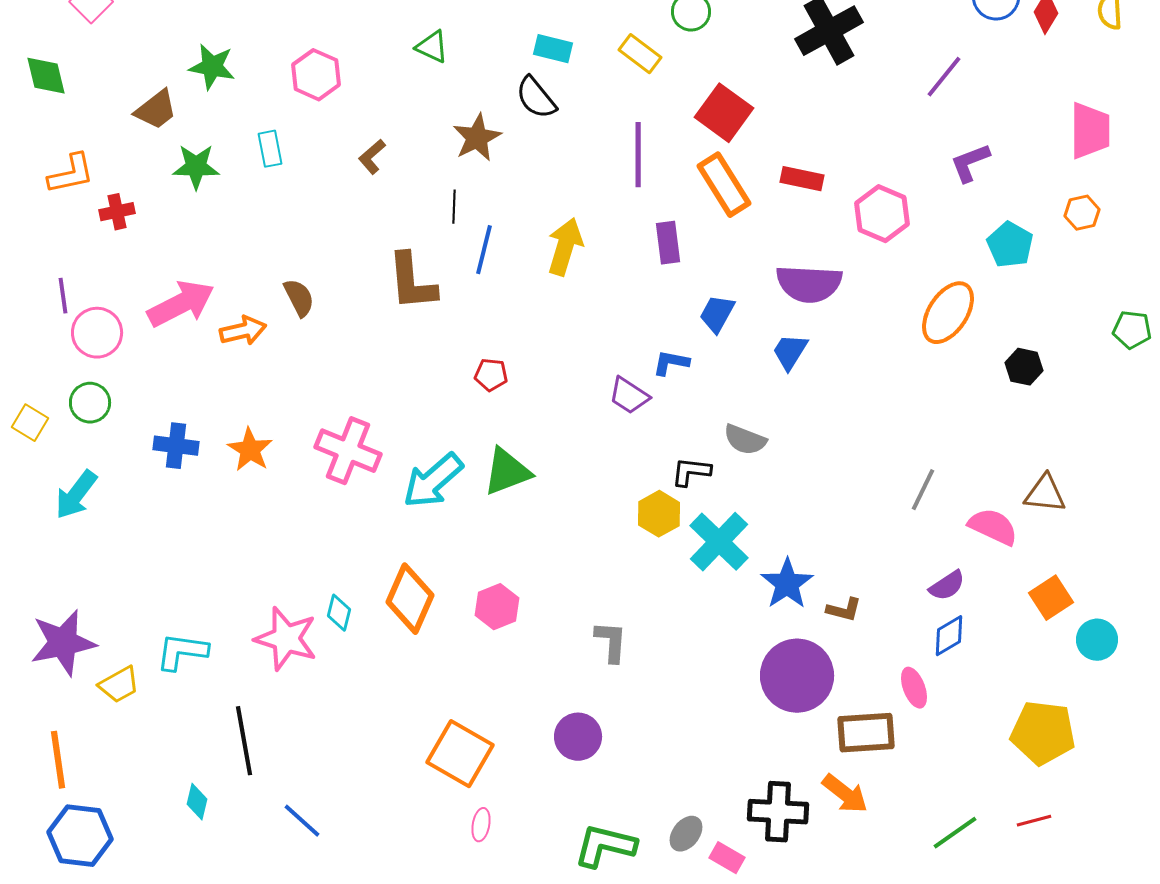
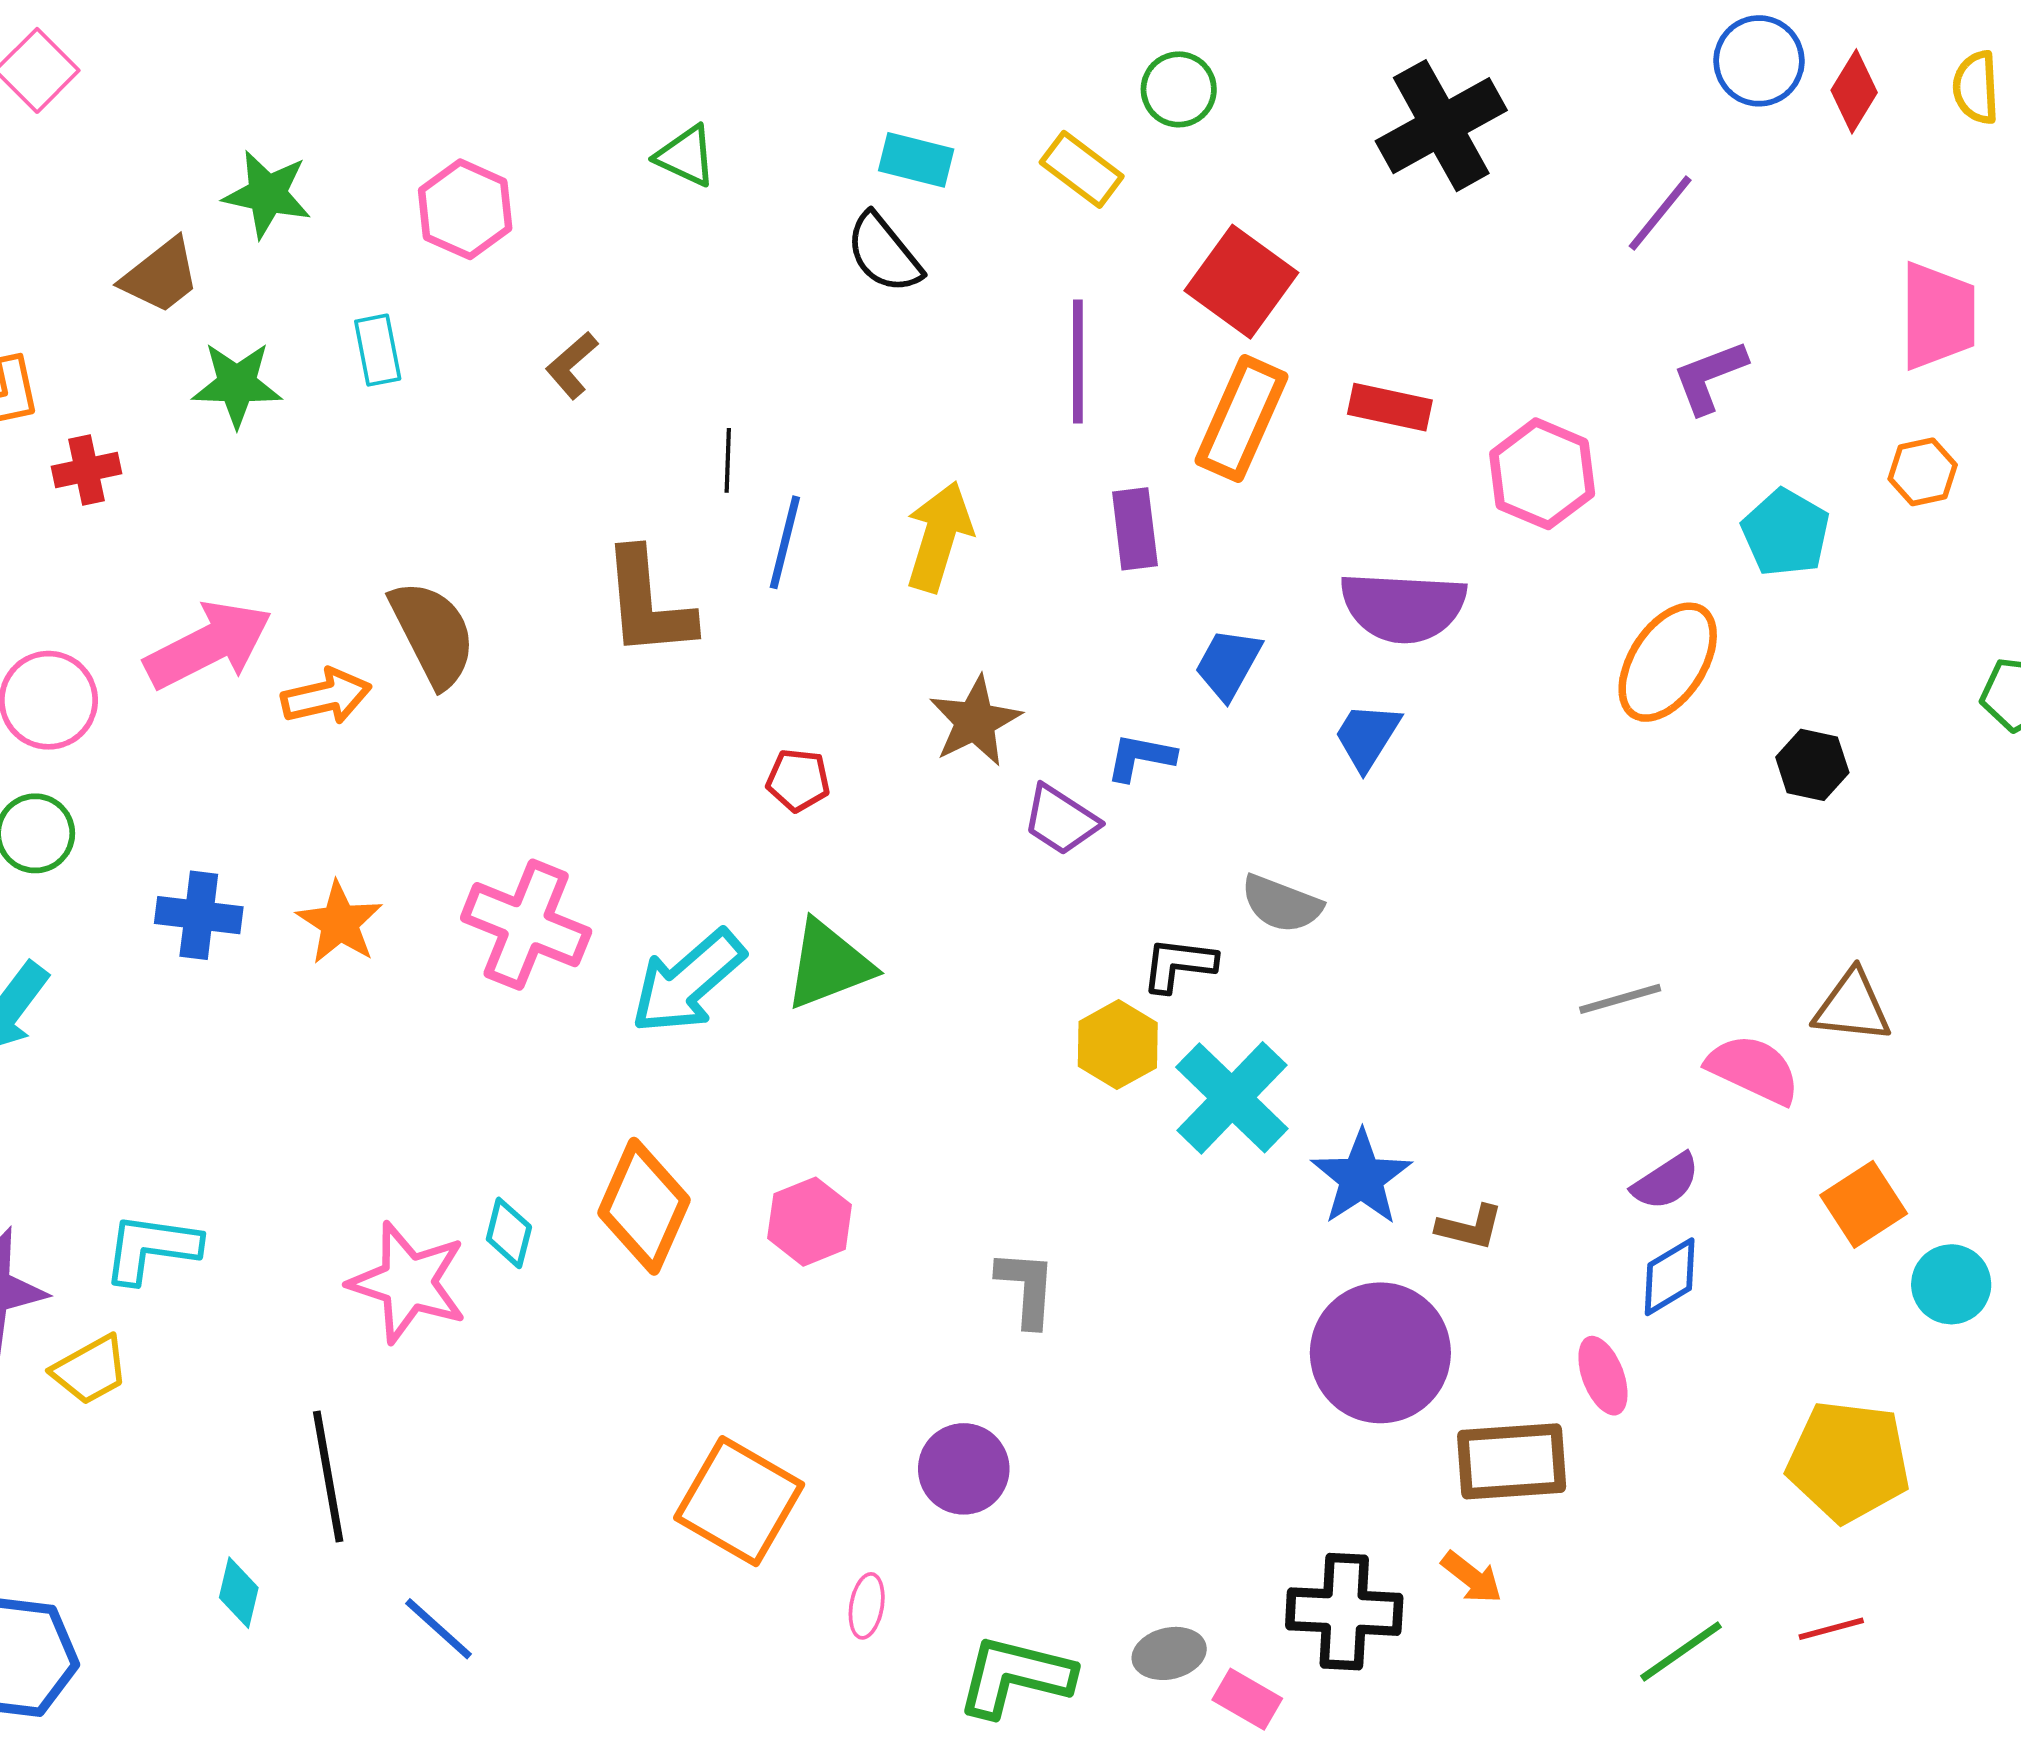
brown star: (477, 138) -> (975, 721), moved
orange rectangle: (724, 185) -> (1241, 419), turned 56
brown semicircle: (299, 298) -> (433, 634), size x1.5
gray line: (923, 490) -> (1620, 999), turned 48
cyan L-shape: (182, 652) -> (151, 1248), moved
orange arrow: (845, 794) -> (1472, 1577), size x0.7
pink ellipse: (481, 825) -> (867, 1606), moved
gray ellipse: (686, 834) -> (1169, 1653), turned 39

